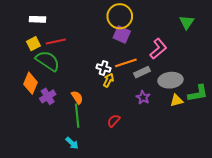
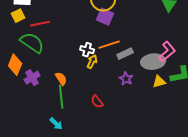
yellow square: (33, 44) -> (18, 16), moved
pink L-shape: (158, 49) -> (167, 52), moved
red semicircle: (114, 121) -> (97, 102), turned -80

